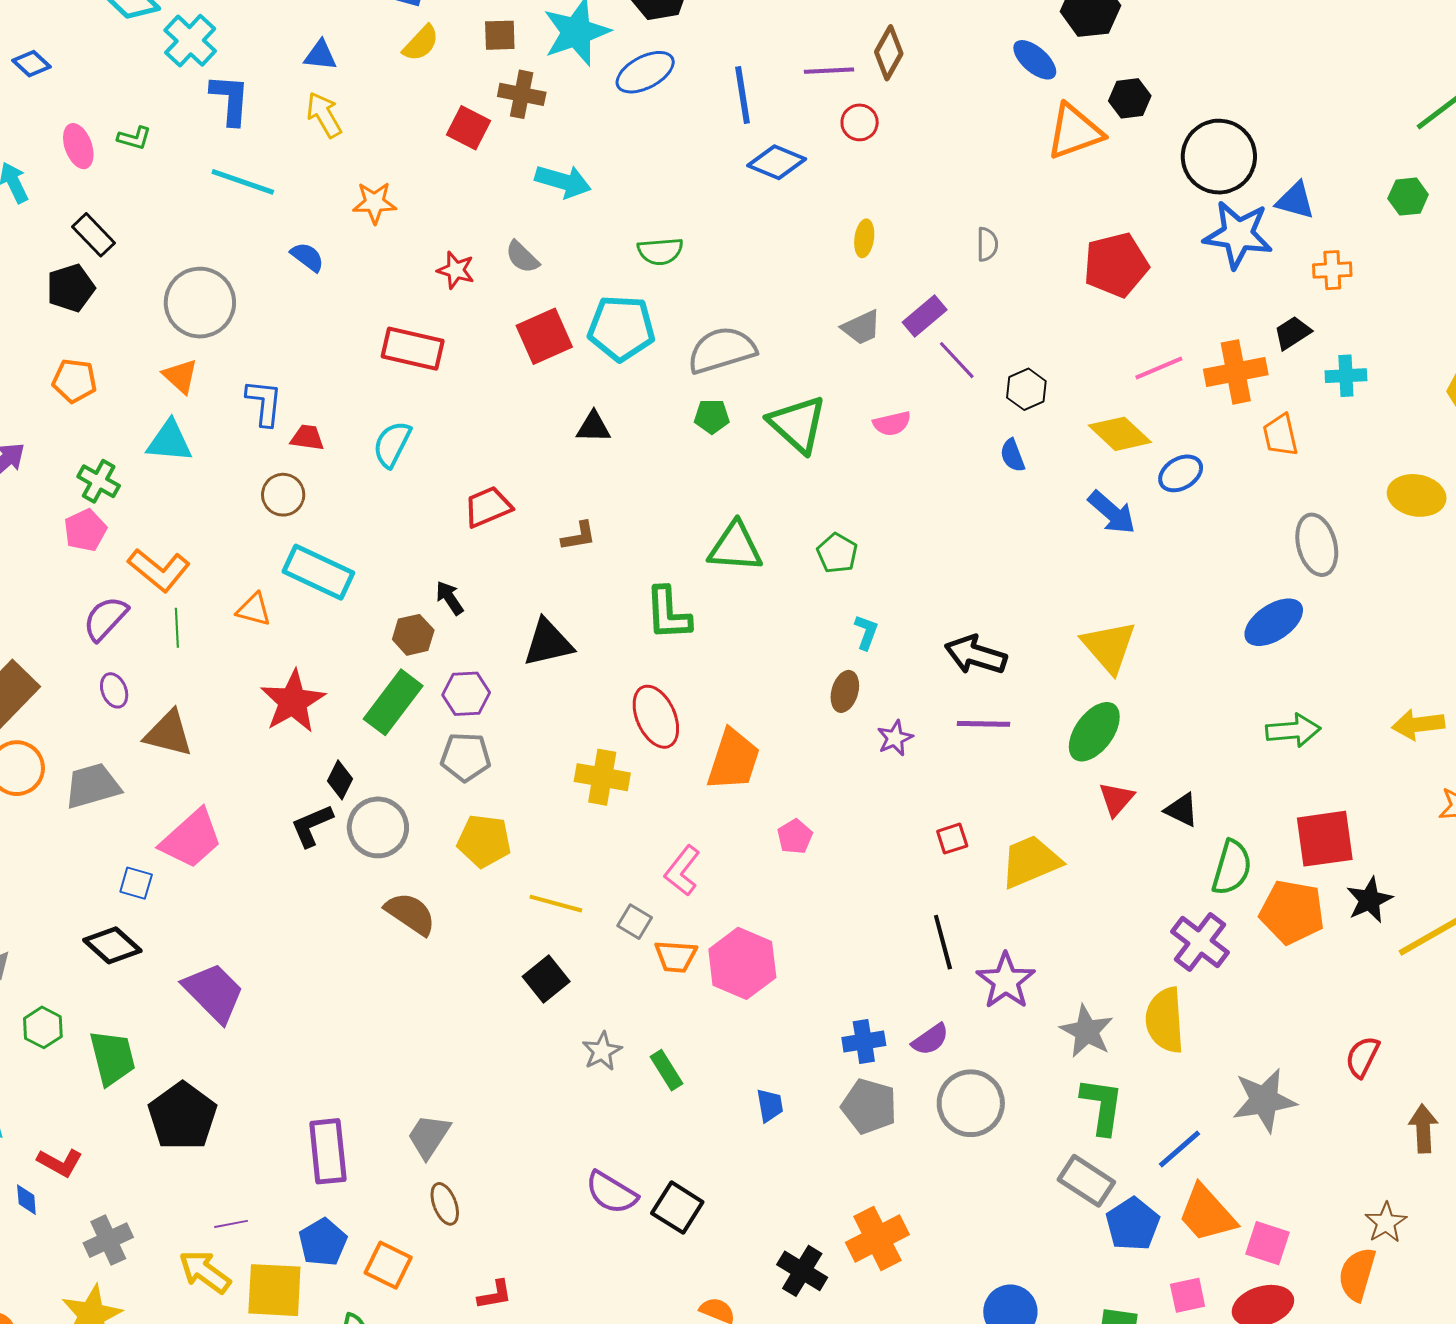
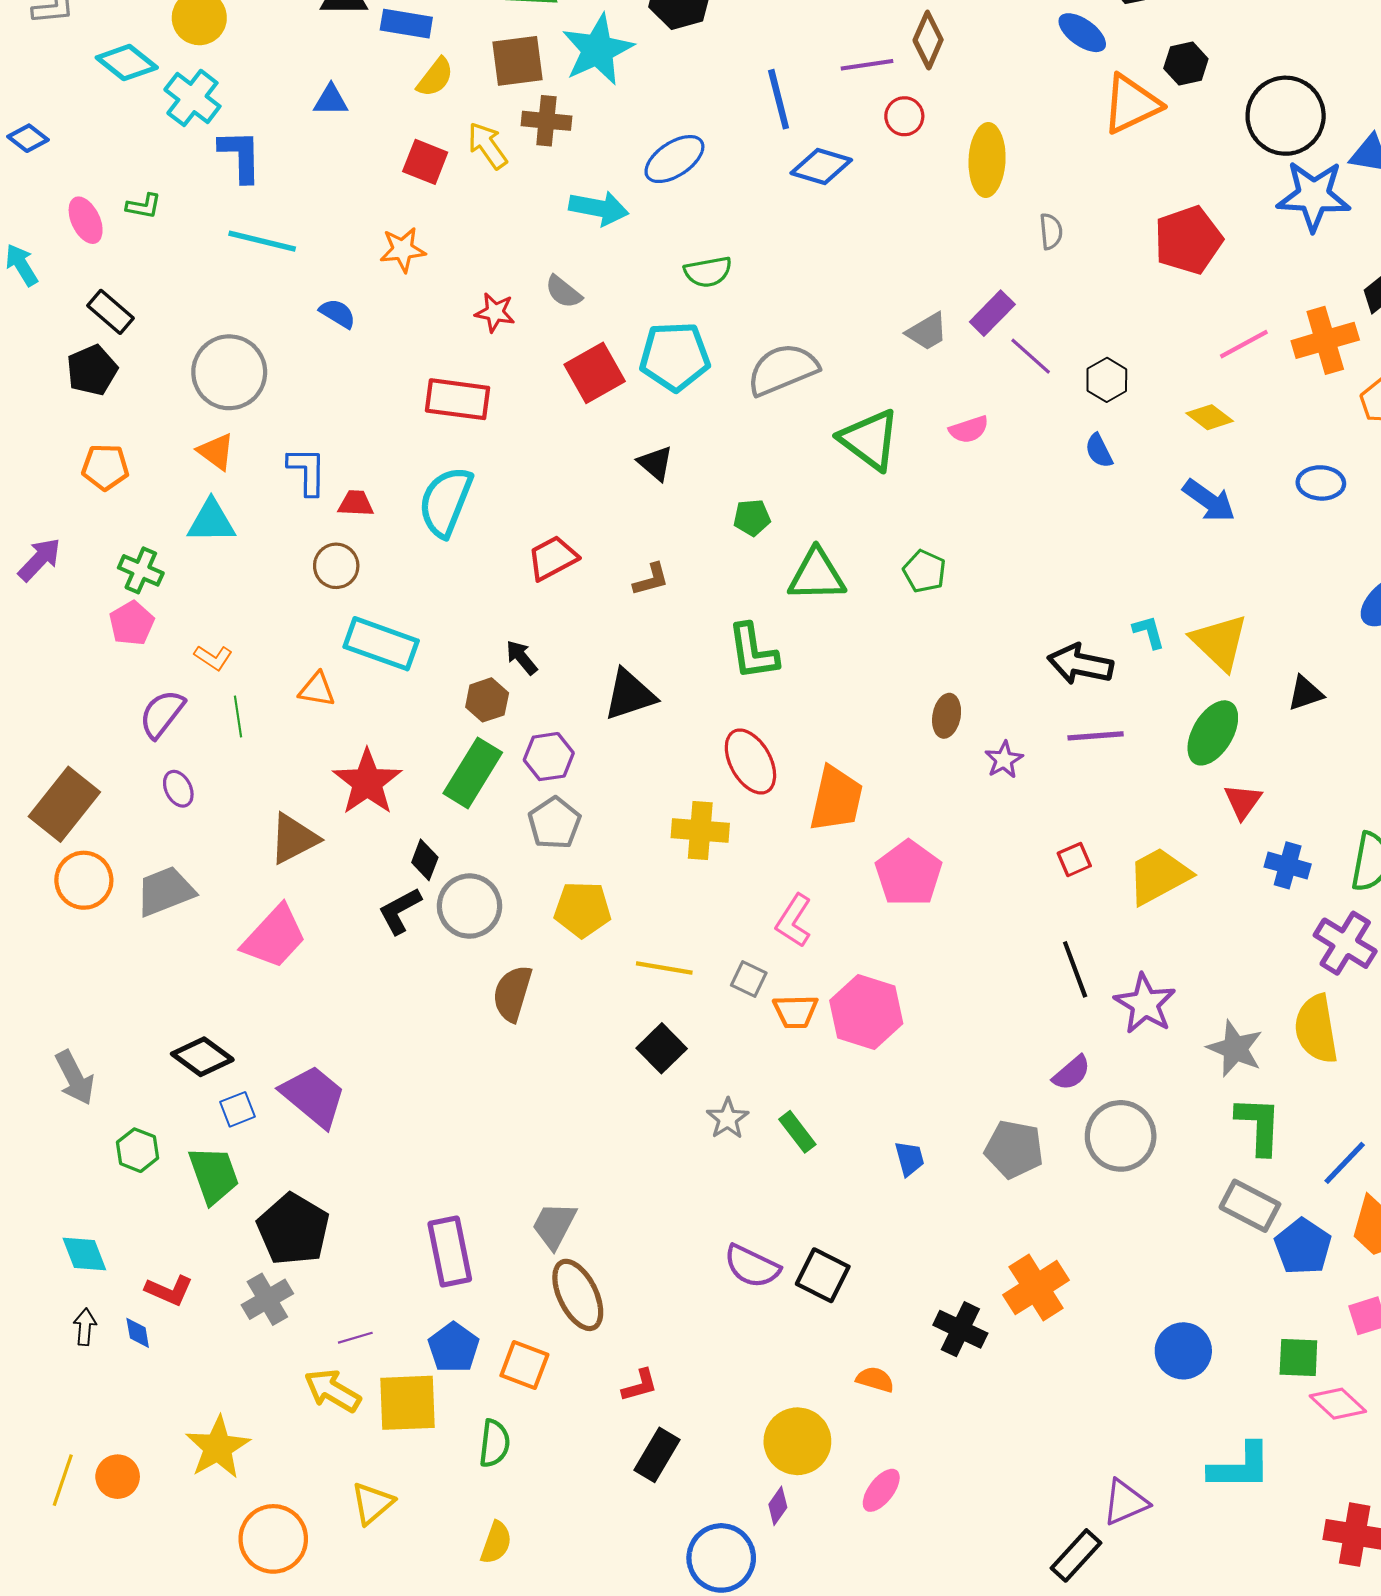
brown square: (500, 35) -> (517, 61), size x1.5
blue ellipse: (645, 72) -> (674, 159), moved
yellow arrow: (324, 115) -> (487, 146), moved
red square: (468, 128) -> (425, 162), moved
yellow ellipse: (864, 238) -> (987, 160), moved, size x1.8
green pentagon: (712, 416) -> (752, 518), moved
black triangle: (593, 427) -> (655, 463), turned 45
yellow diamond: (1120, 434) -> (1210, 417), size x0.7
cyan semicircle: (392, 444) -> (446, 502), size x1.4
blue ellipse: (1181, 473) -> (1321, 483), moved, turned 39
orange L-shape: (159, 570) -> (213, 658), size x0.6
cyan L-shape: (866, 632) -> (1149, 632), moved, turned -30
brown triangle: (168, 733) -> (294, 839), moved, turned -36
gray pentagon: (466, 757) -> (554, 823), turned -30
black triangle: (1182, 810) -> (1305, 693), moved, turned -39
pink pentagon: (795, 837) -> (909, 873), size x1.8
blue square: (136, 883) -> (238, 1109), moved, turned -32
brown semicircle: (410, 914) -> (512, 993), turned -102
blue cross: (864, 1041) -> (1288, 865), moved, turned 30
brown ellipse: (445, 1204) -> (578, 1295), size x1.6
gray cross: (108, 1240) -> (267, 1299), moved

